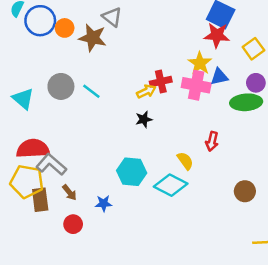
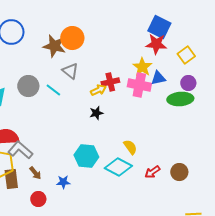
gray triangle: (112, 17) -> (70, 71), moved
orange circle: (65, 28) -> (72, 38), moved, size x1.5
red arrow: (212, 141) -> (152, 172), moved, turned 42

